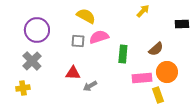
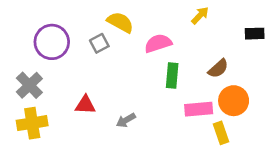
pink semicircle: (99, 37) -> (158, 43), moved
gray square: (78, 41) -> (99, 43), moved, turned -32
gray cross: (32, 61) -> (29, 85), moved
red triangle: (73, 73) -> (85, 105), moved
yellow cross: (23, 88) -> (32, 123), size x1.5

